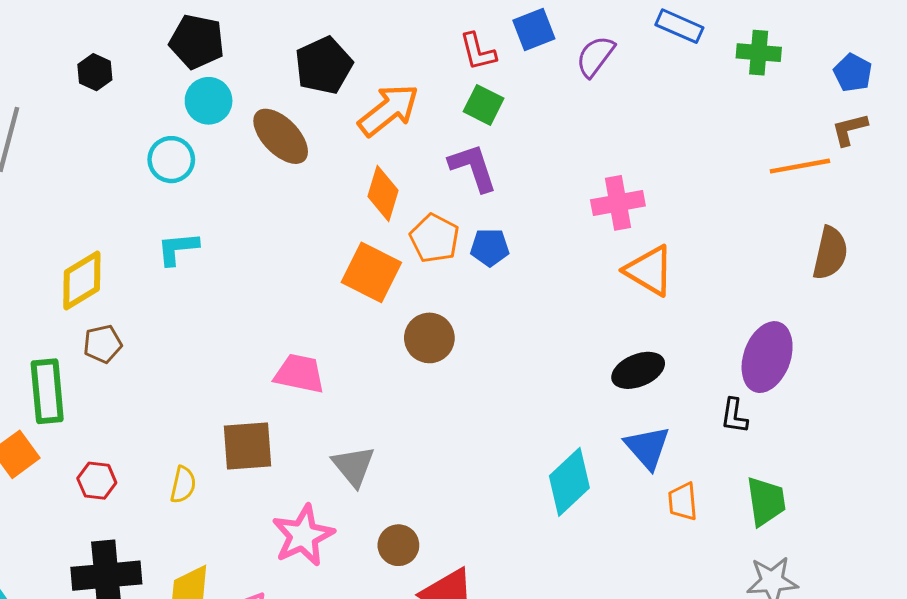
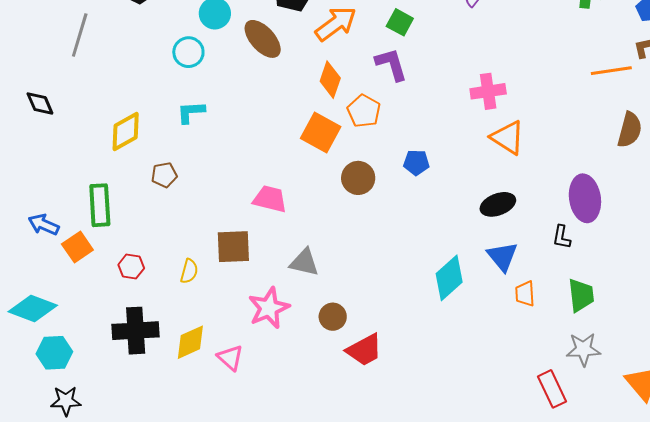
blue pentagon: (490, 247) -> (416, 163), moved
brown pentagon: (103, 344) -> (164, 175), moved
purple ellipse: (767, 357) -> (585, 198), turned -30
gray triangle: (354, 466) -> (304, 262), turned -40

